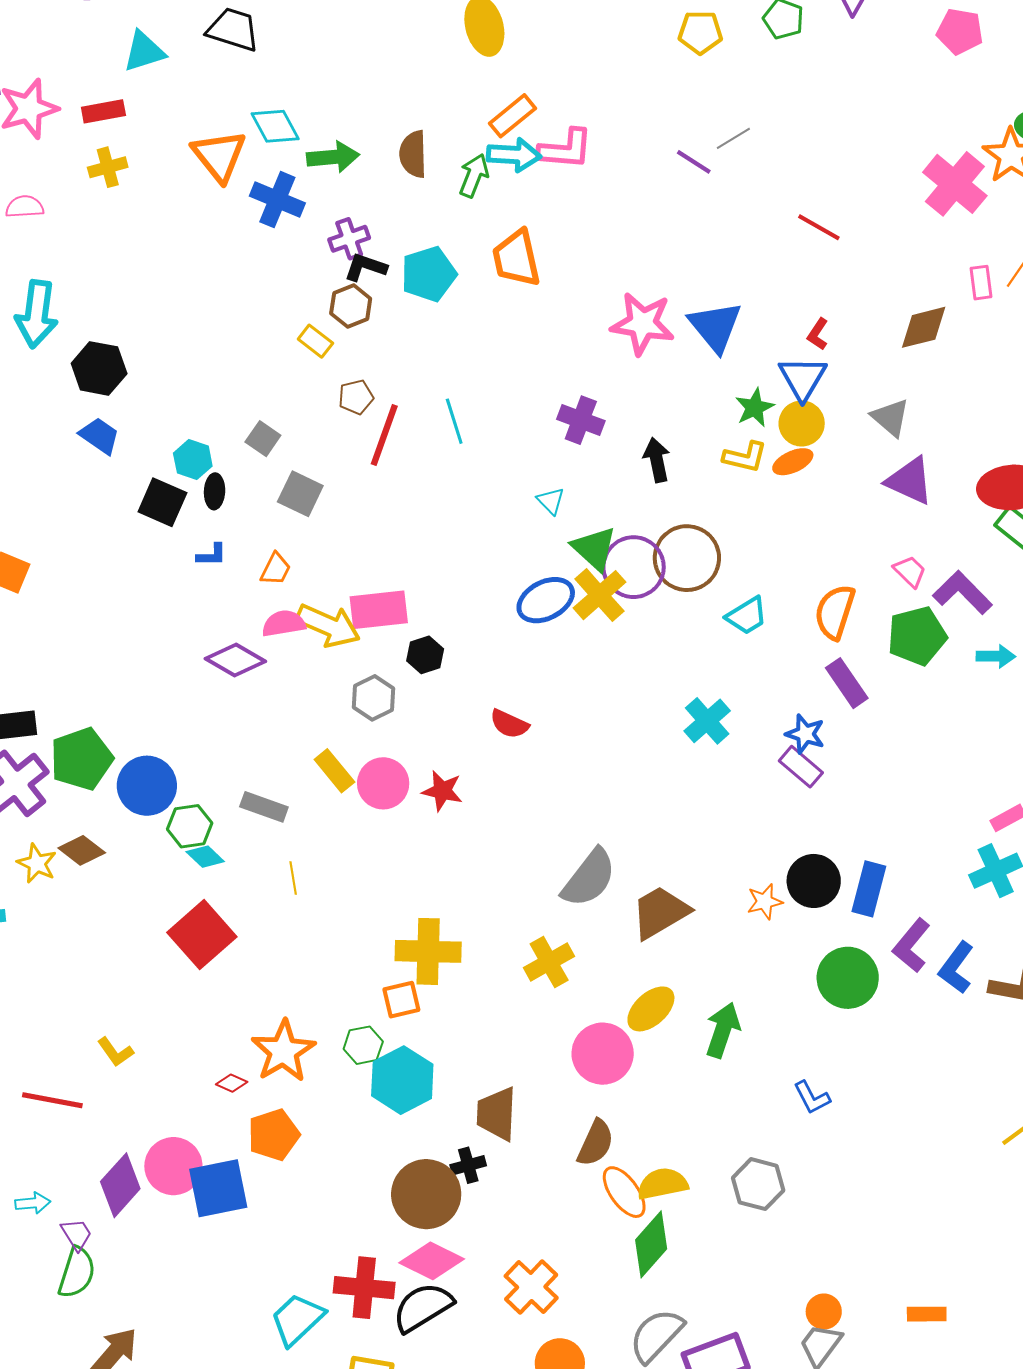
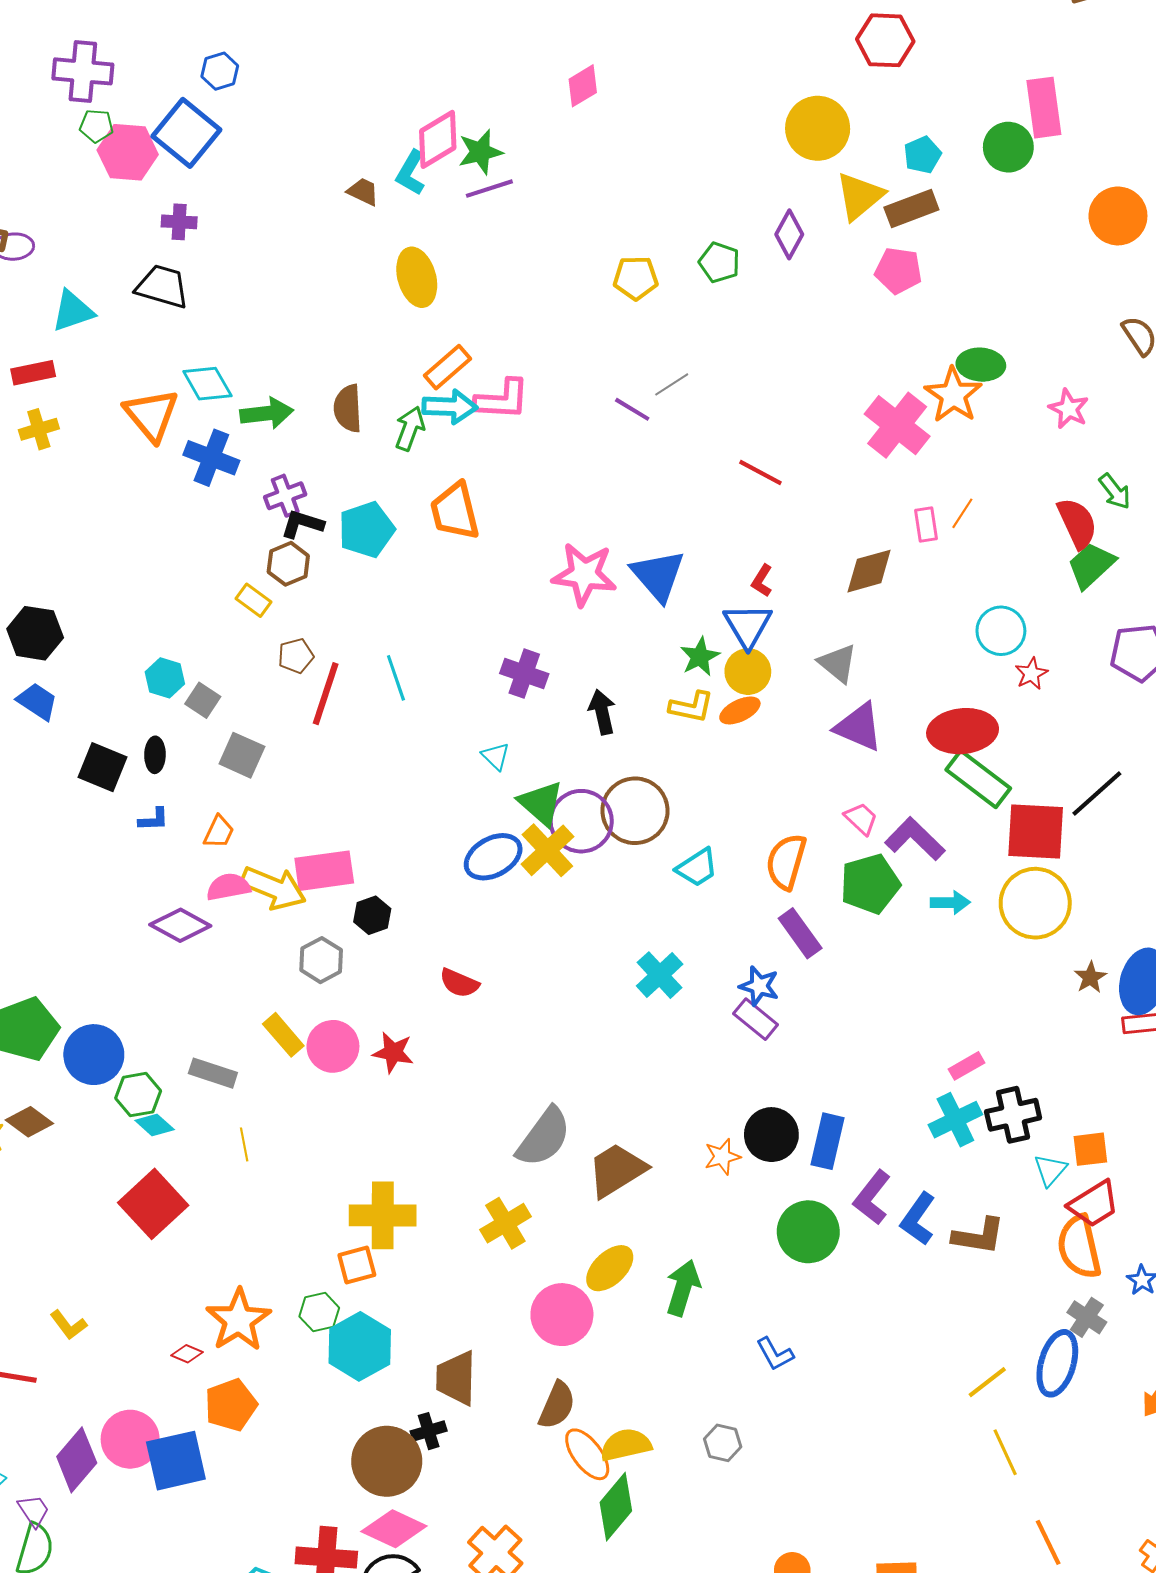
cyan hexagon: (193, 460) -> (165, 678), moved
gray hexagon: (758, 1184) -> (723, 1443), size x0.7

